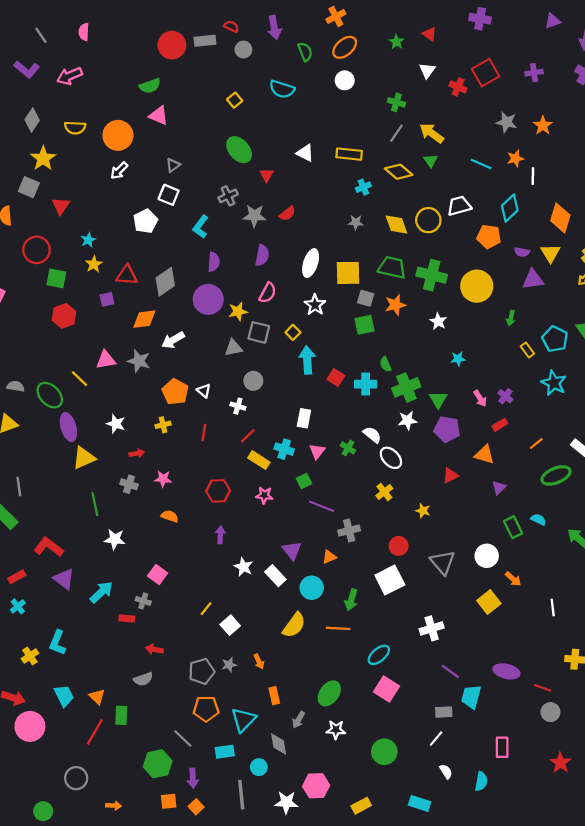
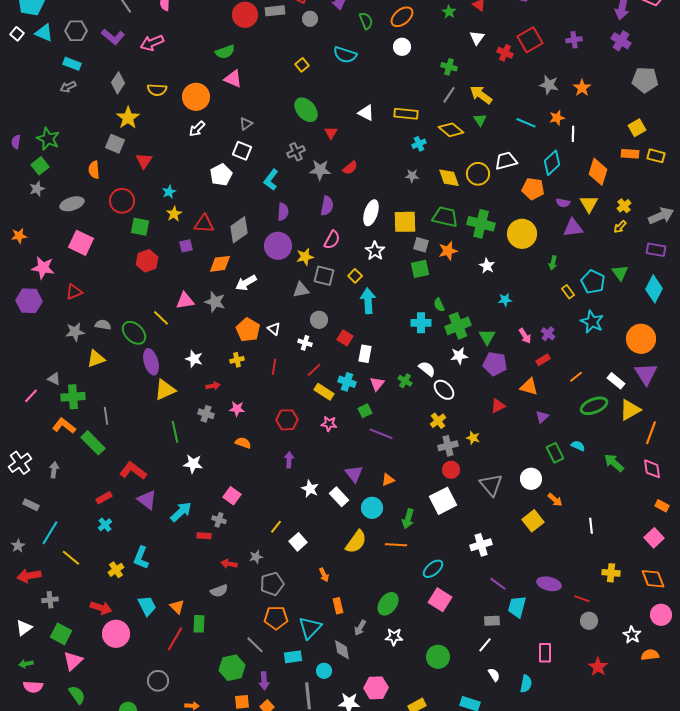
red square: (336, 378) -> (345, 338), moved
gray cross: (349, 530) -> (448, 446), moved
gray star: (229, 665) -> (256, 557), moved

